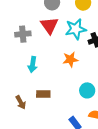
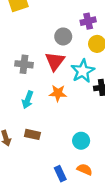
cyan star: (76, 29) -> (83, 71), turned -30
orange star: (70, 59) -> (58, 93), moved

